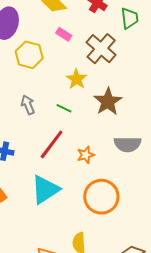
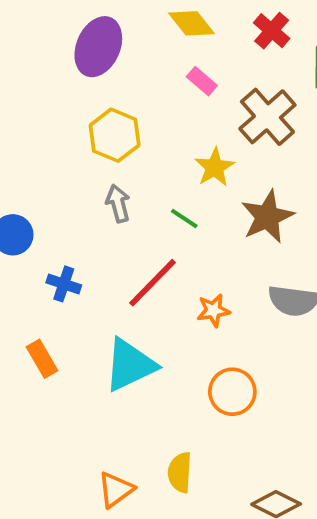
yellow hexagon: (29, 55) -> (115, 135), moved
orange circle: (101, 197) -> (232, 392), size x0.7

